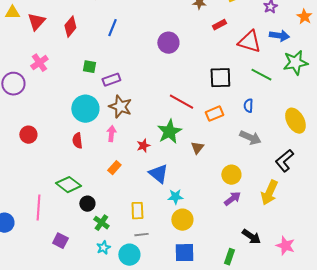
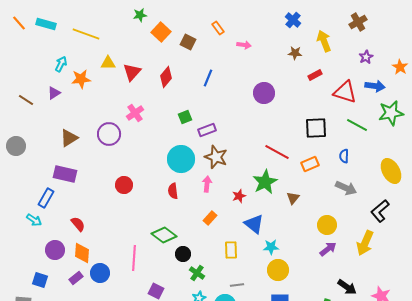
green square: (89, 67) -> (185, 117), turned -32
yellow rectangle: (137, 211) -> (231, 250), moved

